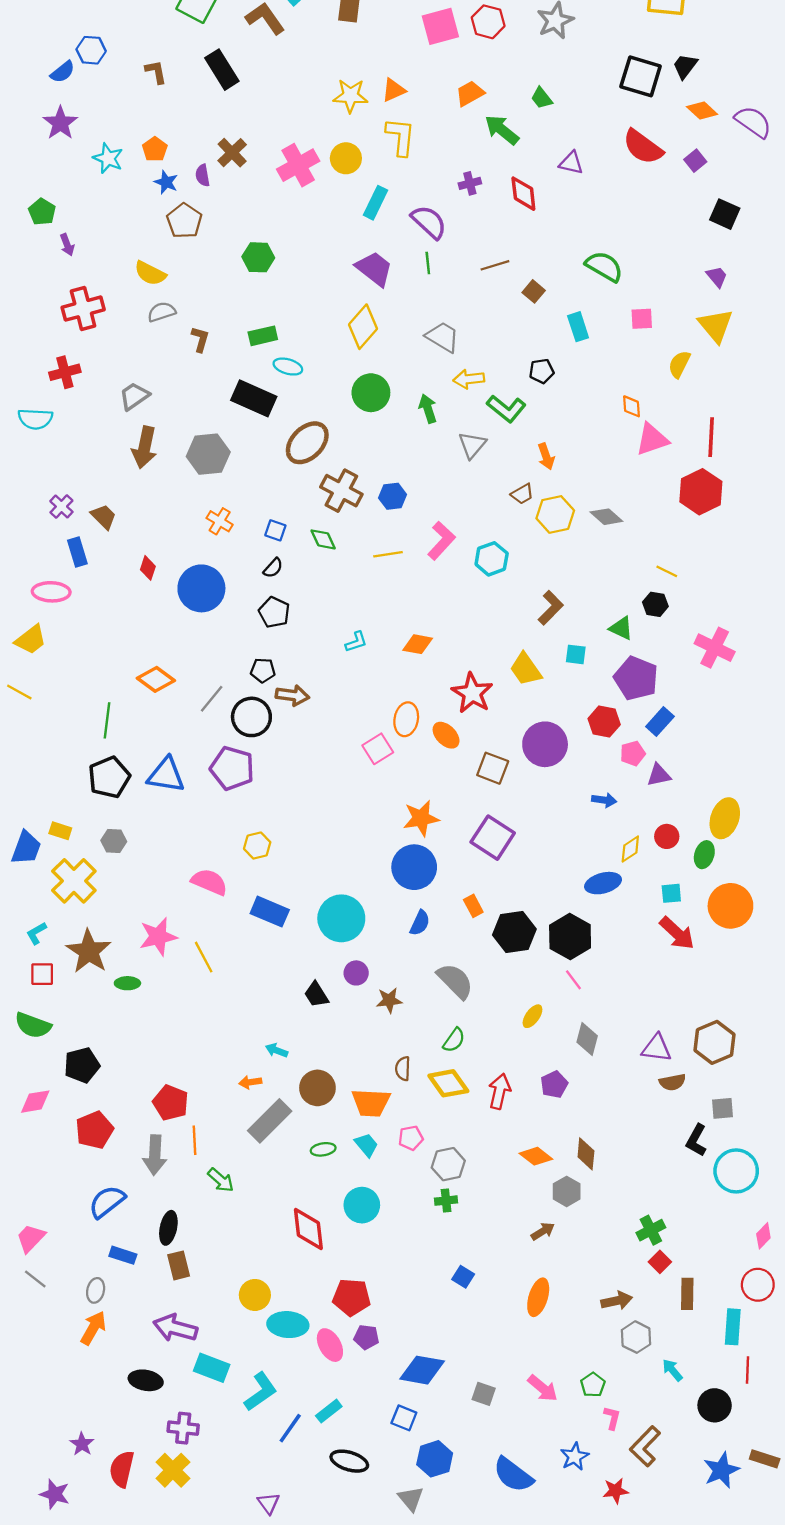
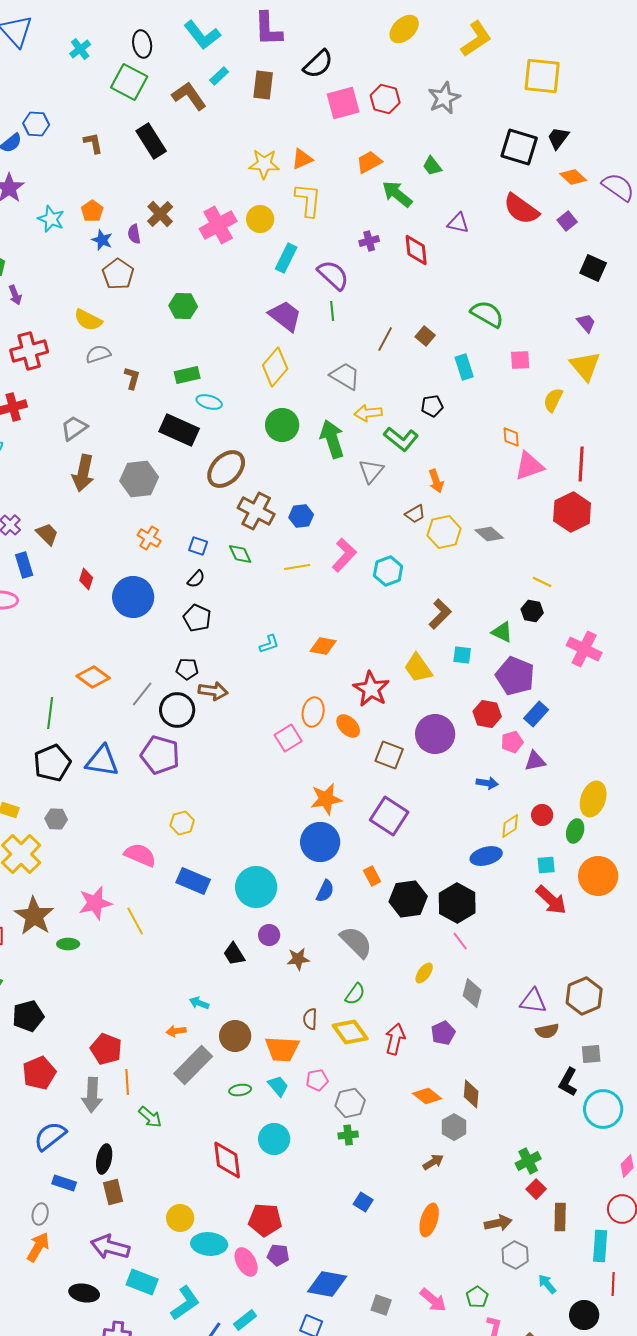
brown line: (495, 265) -> (385, 339), moved, turned -45
green arrow: (428, 409) -> (332, 439), size x1.5

